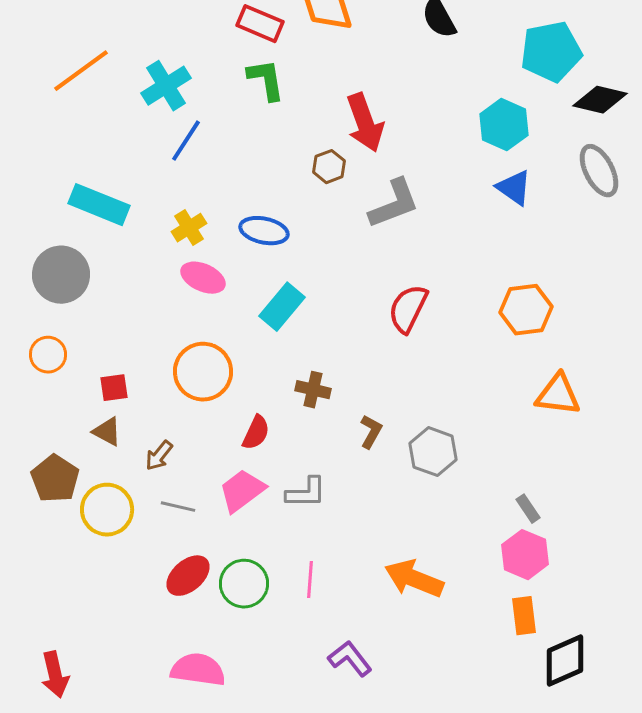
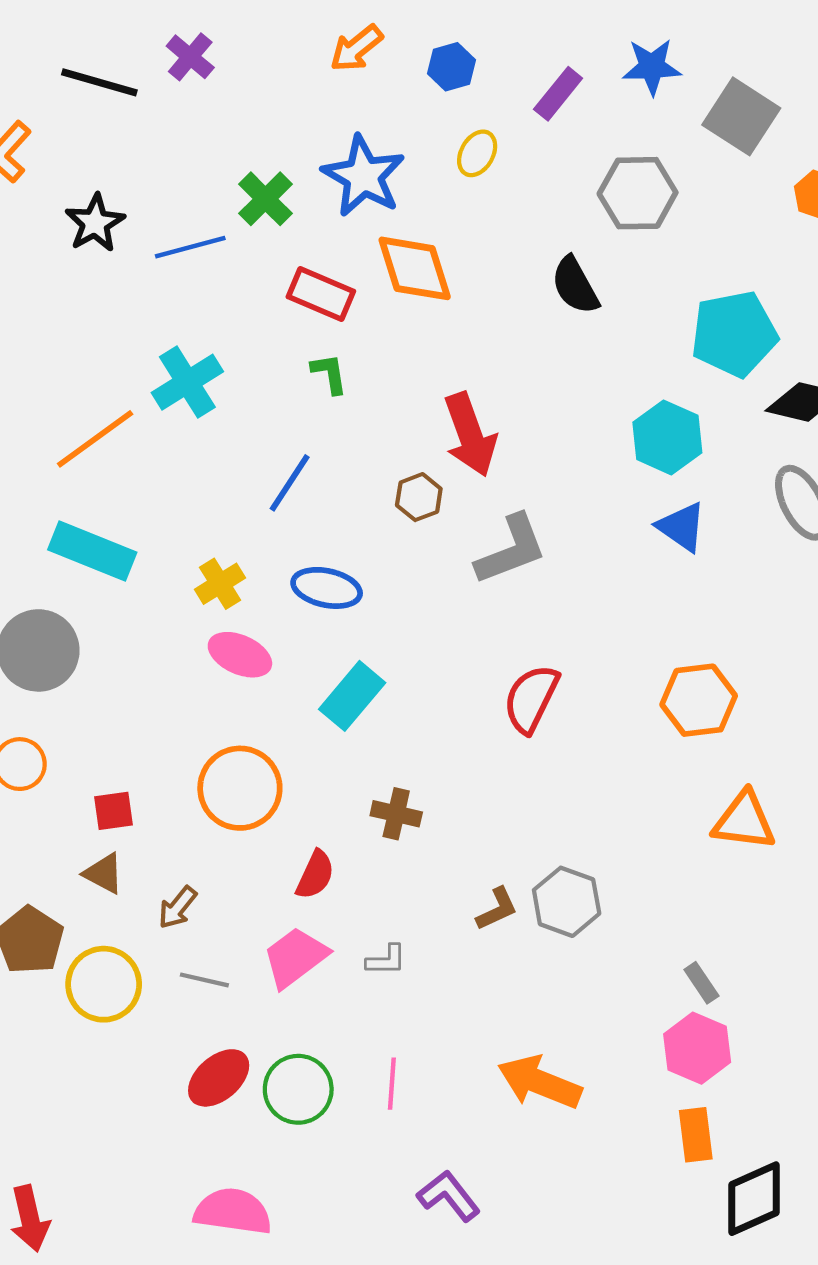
orange line: (81, 71) -> (95, 439), moved
green L-shape: (266, 80) -> (329, 374), size x0.7
blue line: (186, 141) -> (290, 483), moved
brown L-shape: (371, 432) -> (497, 909), moved, turned 36
gray L-shape: (306, 493) -> (386, 960), size x0.7

